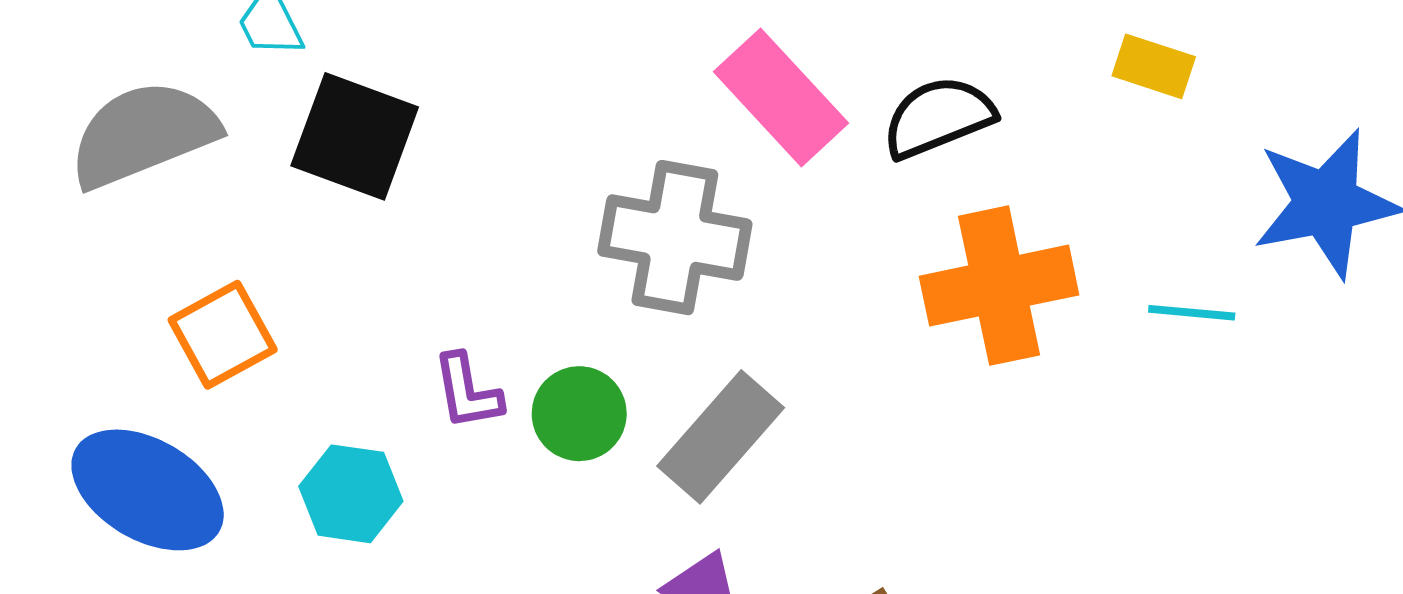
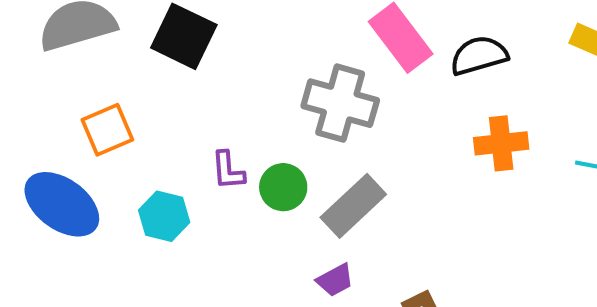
orange cross: (999, 286) -> (501, 143), size x0.7

